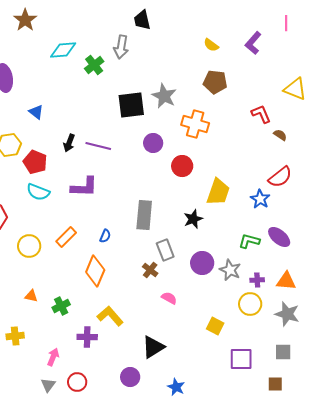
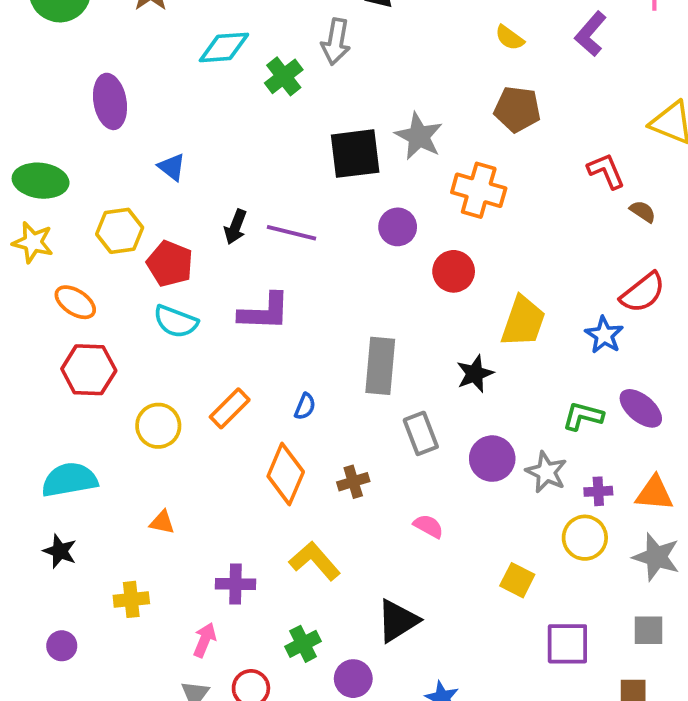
brown cross: (150, 270) -> (353, 482), moved, turned 35
green cross: (61, 306) -> (303, 644), moved
purple cross: (87, 337) -> (235, 584), moved

